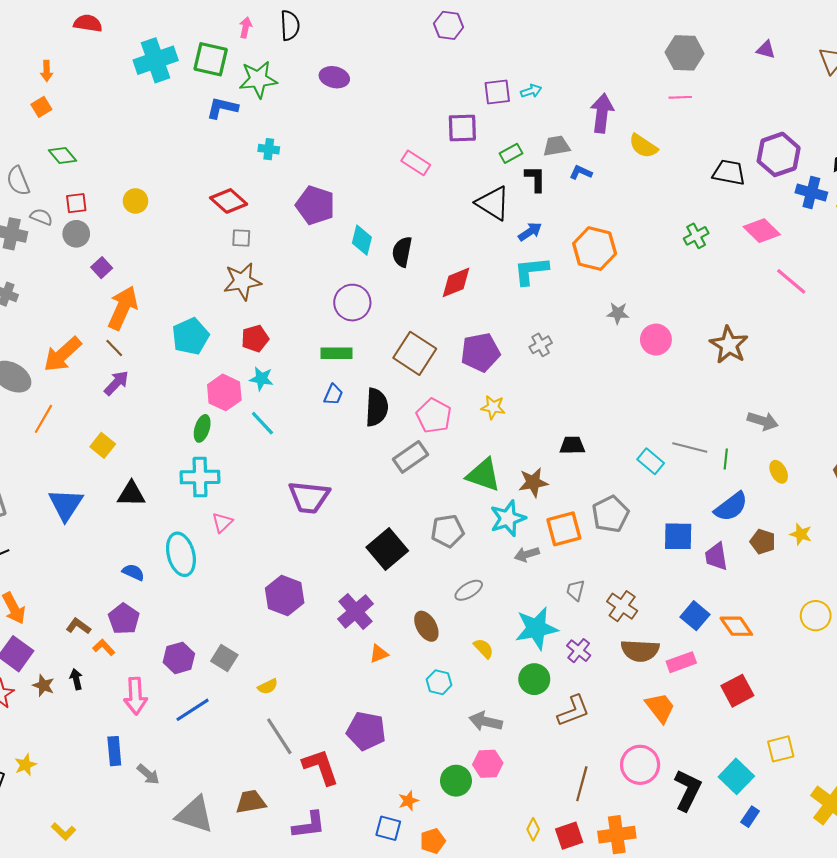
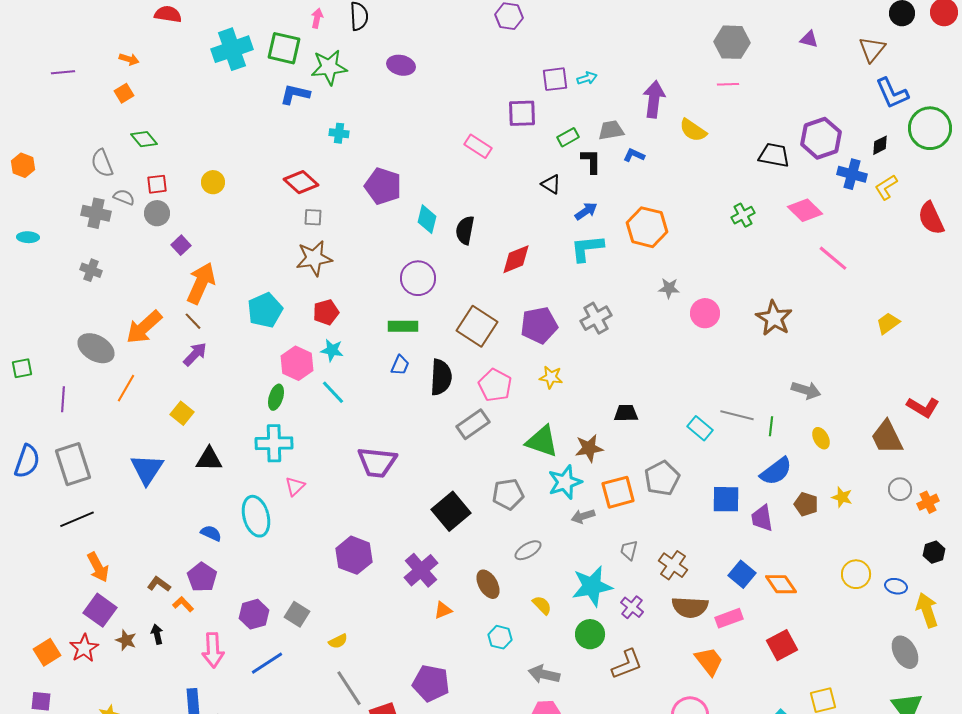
orange arrow: (47, 71) -> (129, 59), turned -72
black triangle: (493, 203) -> (551, 184), size x0.6
gray cross: (541, 345) -> (596, 318), size x1.4

